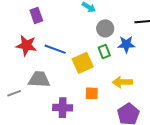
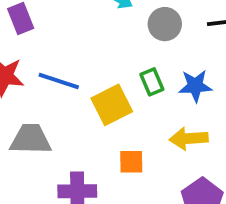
gray circle: (105, 28) -> (165, 24), moved
blue star: (126, 44) -> (195, 86), moved

